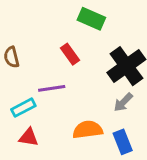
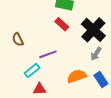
red rectangle: (70, 54) -> (62, 24), moved

